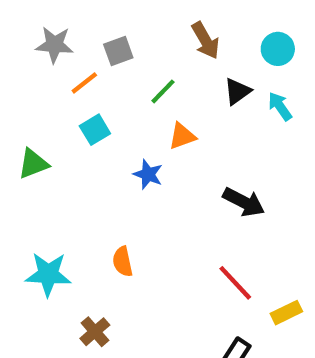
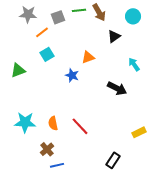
green line: (163, 91) -> (79, 10), moved, turned 40
cyan arrow: (280, 106) -> (134, 64), moved
orange semicircle: (123, 262) -> (53, 123), moved
red line: (235, 283) -> (80, 126), moved
yellow rectangle: (286, 313) -> (139, 132), moved

